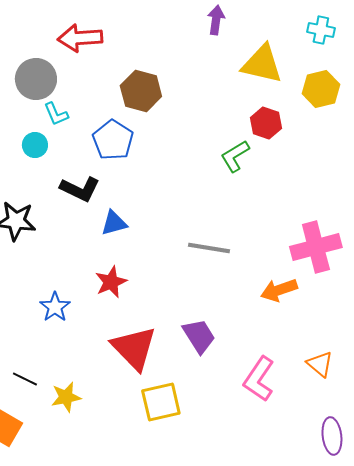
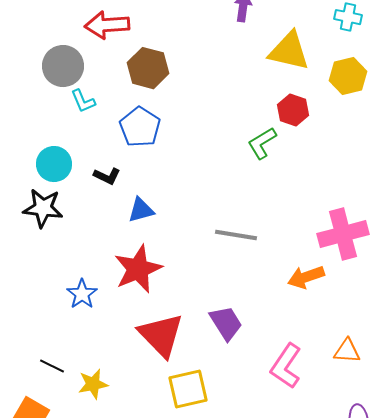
brown hexagon: (141, 91) -> (148, 68), moved
cyan circle: (35, 145) -> (54, 164), moved, size x1.4
black L-shape: (80, 189) -> (107, 176), size x0.7
red star: (111, 282) -> (138, 269), size x1.5
orange triangle: (320, 364) -> (347, 351), turned -36

